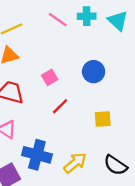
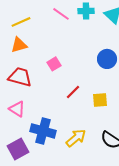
blue circle: (94, 72) -> (107, 59), moved
red line: (60, 106) -> (73, 92), moved

